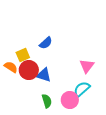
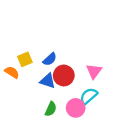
blue semicircle: (46, 43) -> (50, 59), moved
red circle: (29, 70) -> (64, 76), moved
green semicircle: (47, 101) -> (51, 109), turned 40

